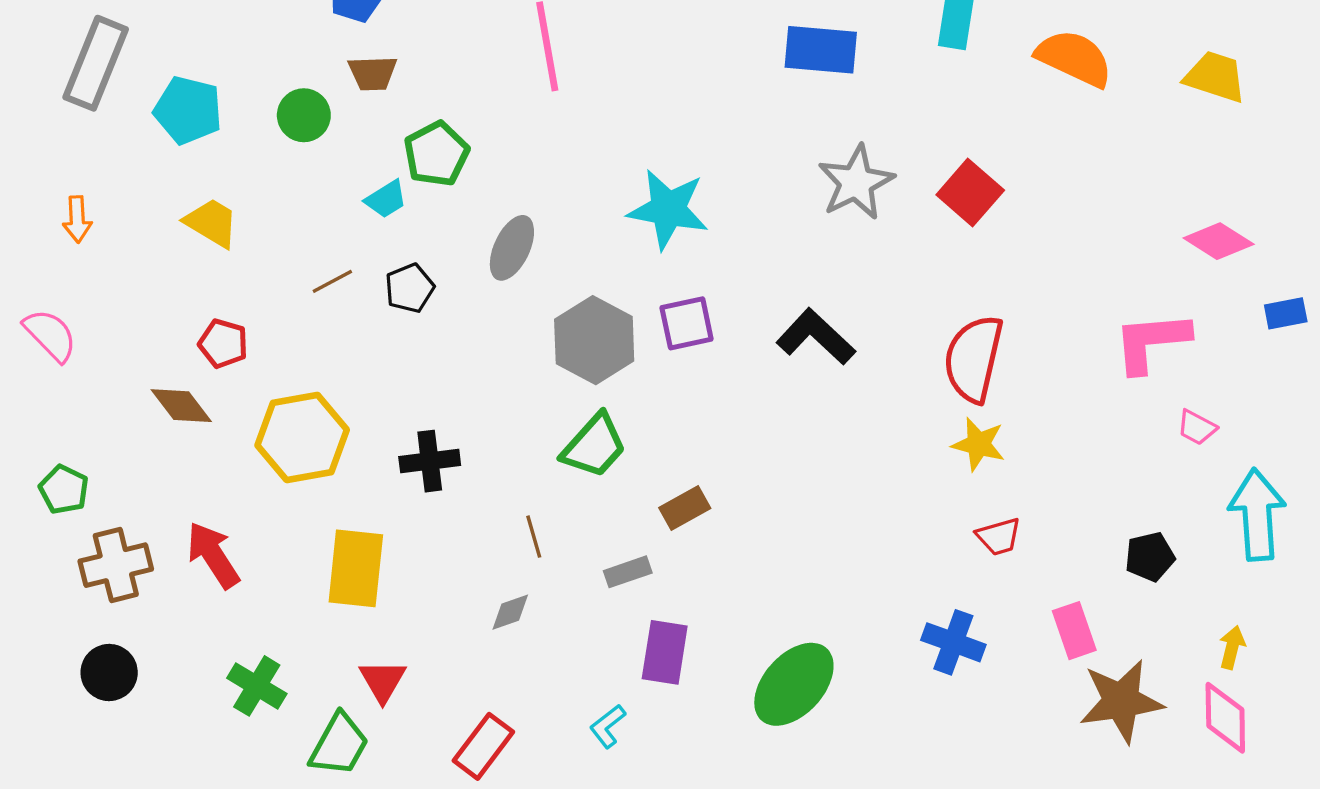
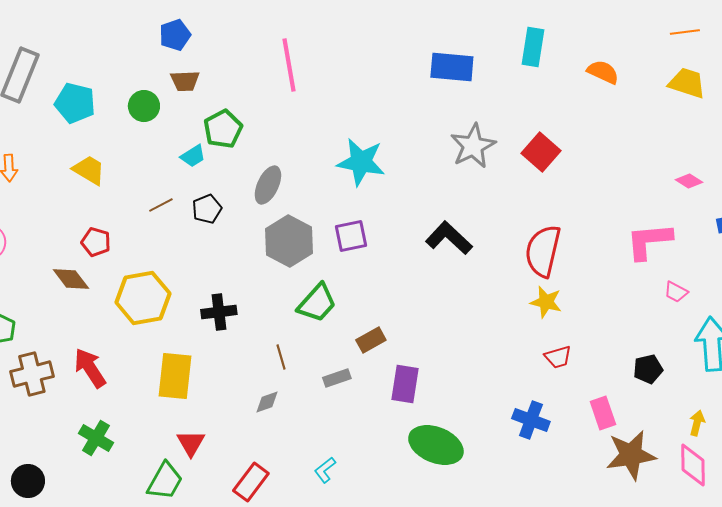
orange semicircle: (1074, 58) -> (603, 72), size x0.7
pink diamond: (1219, 241) -> (689, 181), size x0.7
purple square: (687, 323) -> (351, 236), moved
gray hexagon: (594, 340) -> (289, 241), moved
purple rectangle: (665, 652) -> (405, 384), moved
black circle: (109, 673) -> (28, 481), moved
green ellipse: (794, 684) -> (436, 445), turned 70
green cross: (257, 686) -> (96, 438), moved

